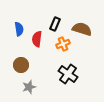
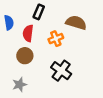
black rectangle: (55, 24) -> (39, 12), moved
brown circle: (21, 65) -> (25, 56), moved

